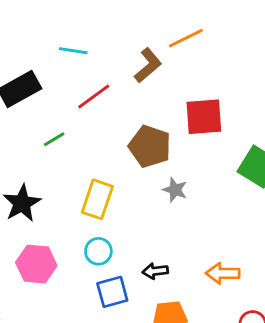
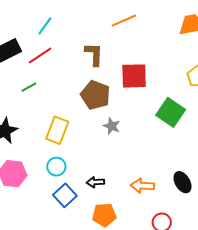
cyan line: (73, 51) -> (45, 26), turned -66
brown L-shape: (148, 65) -> (94, 54), moved, turned -50
red line: (94, 96) -> (40, 56), moved
blue square: (112, 292) -> (65, 195), turned -30

